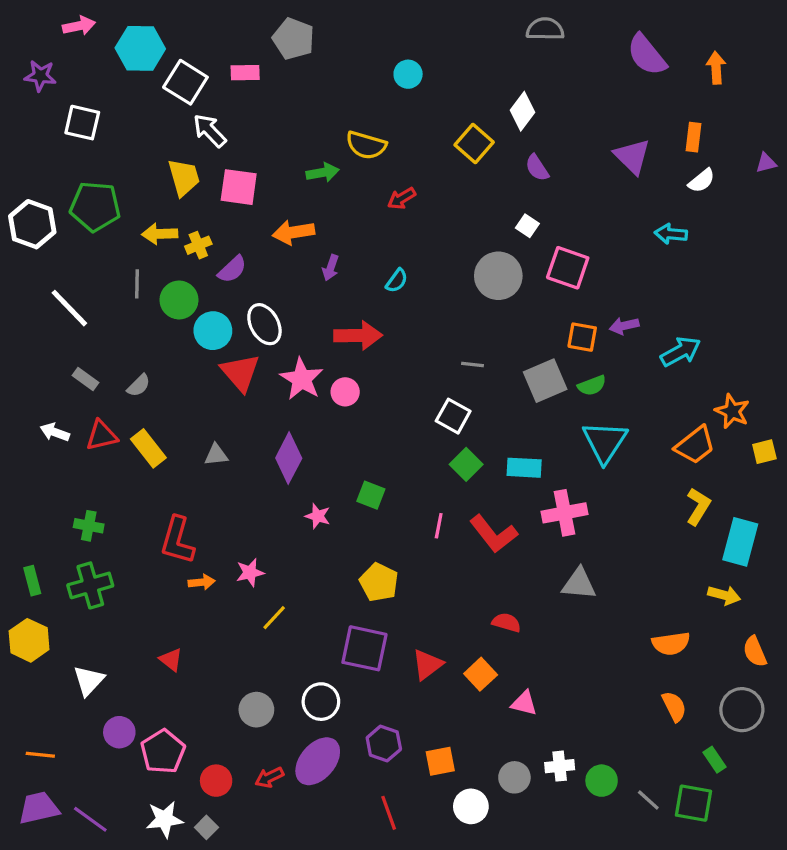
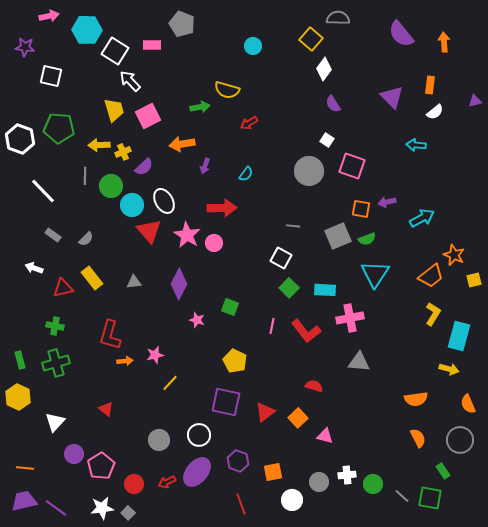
yellow square: (474, 144) -> (311, 39), moved
pink square: (239, 187) -> (148, 116), turned -35
red triangle: (102, 435) -> (63, 288), moved

